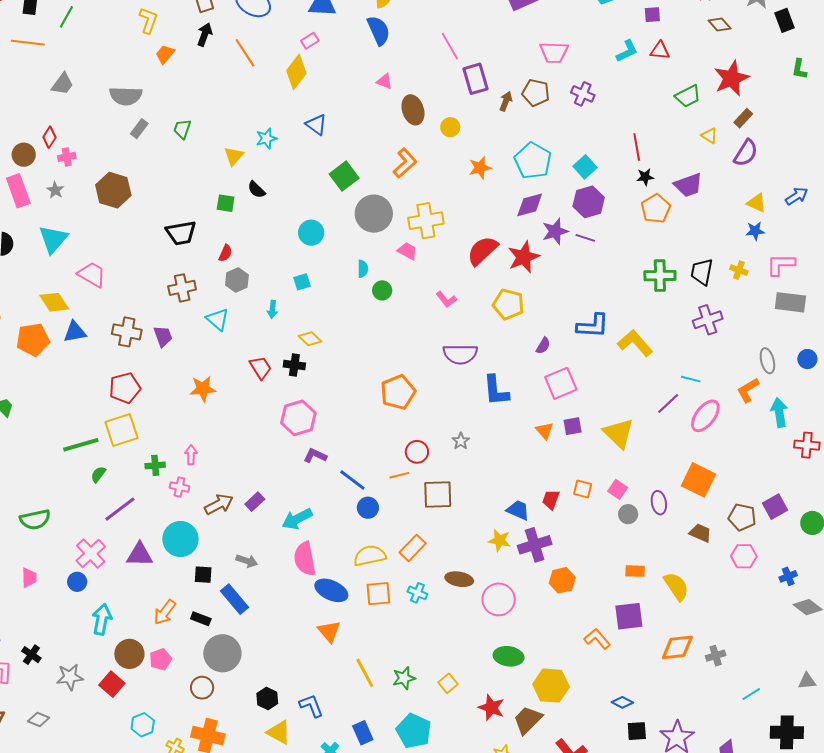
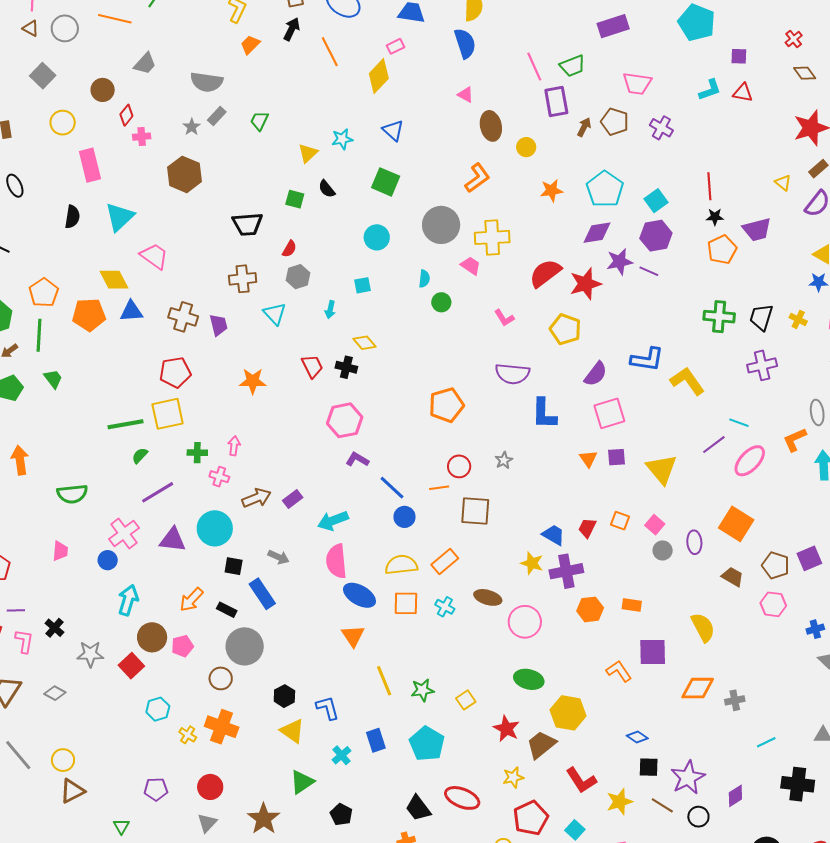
green trapezoid: (688, 96) -> (572, 66), moved
brown circle: (24, 155) -> (103, 90), moved
green square: (344, 176) -> (386, 182), moved, turned -36
gray star: (55, 190) -> (192, 127), moved
purple semicircle: (543, 346) -> (596, 374), size x1.5
orange rectangle: (635, 571) -> (632, 605), moved

